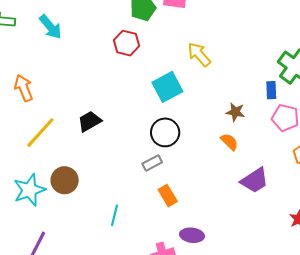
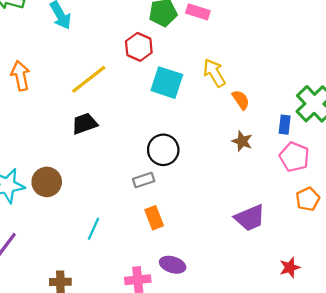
cyan square: (167, 87) -> (167, 83), moved, turned 36
yellow line: (40, 133) -> (89, 79), moved
orange semicircle: (229, 142) -> (241, 100), moved

